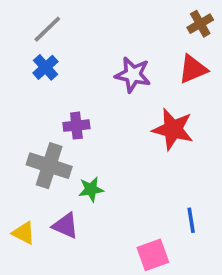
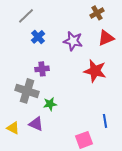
brown cross: (200, 24) -> (97, 13), moved
blue cross: (45, 67) -> (38, 37), moved

